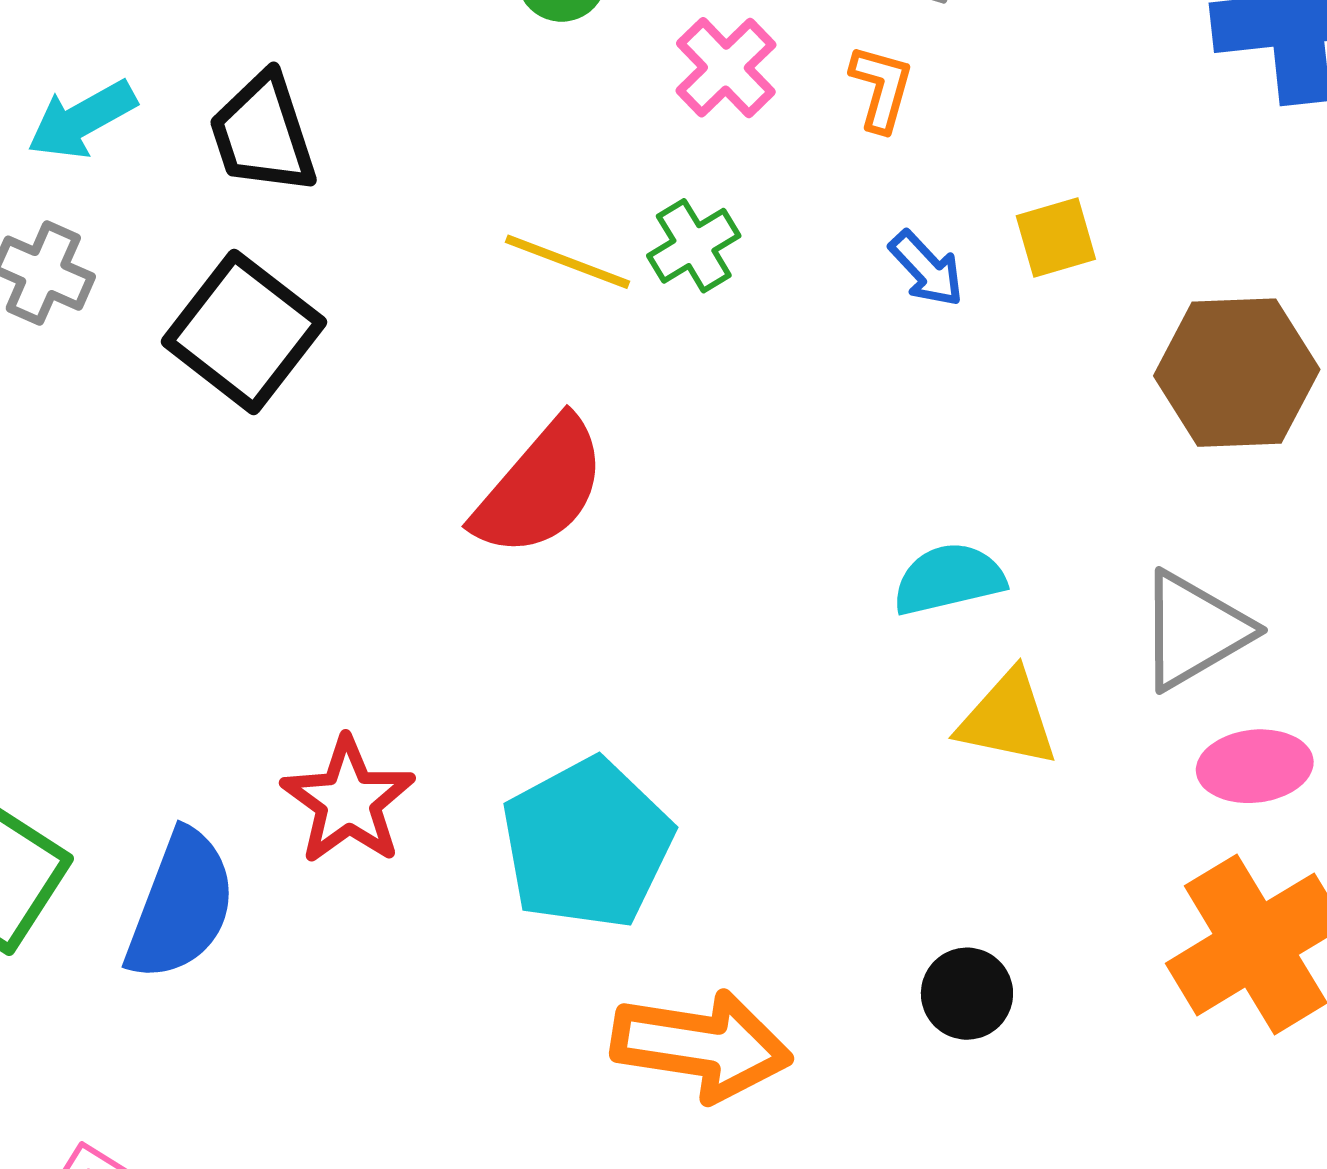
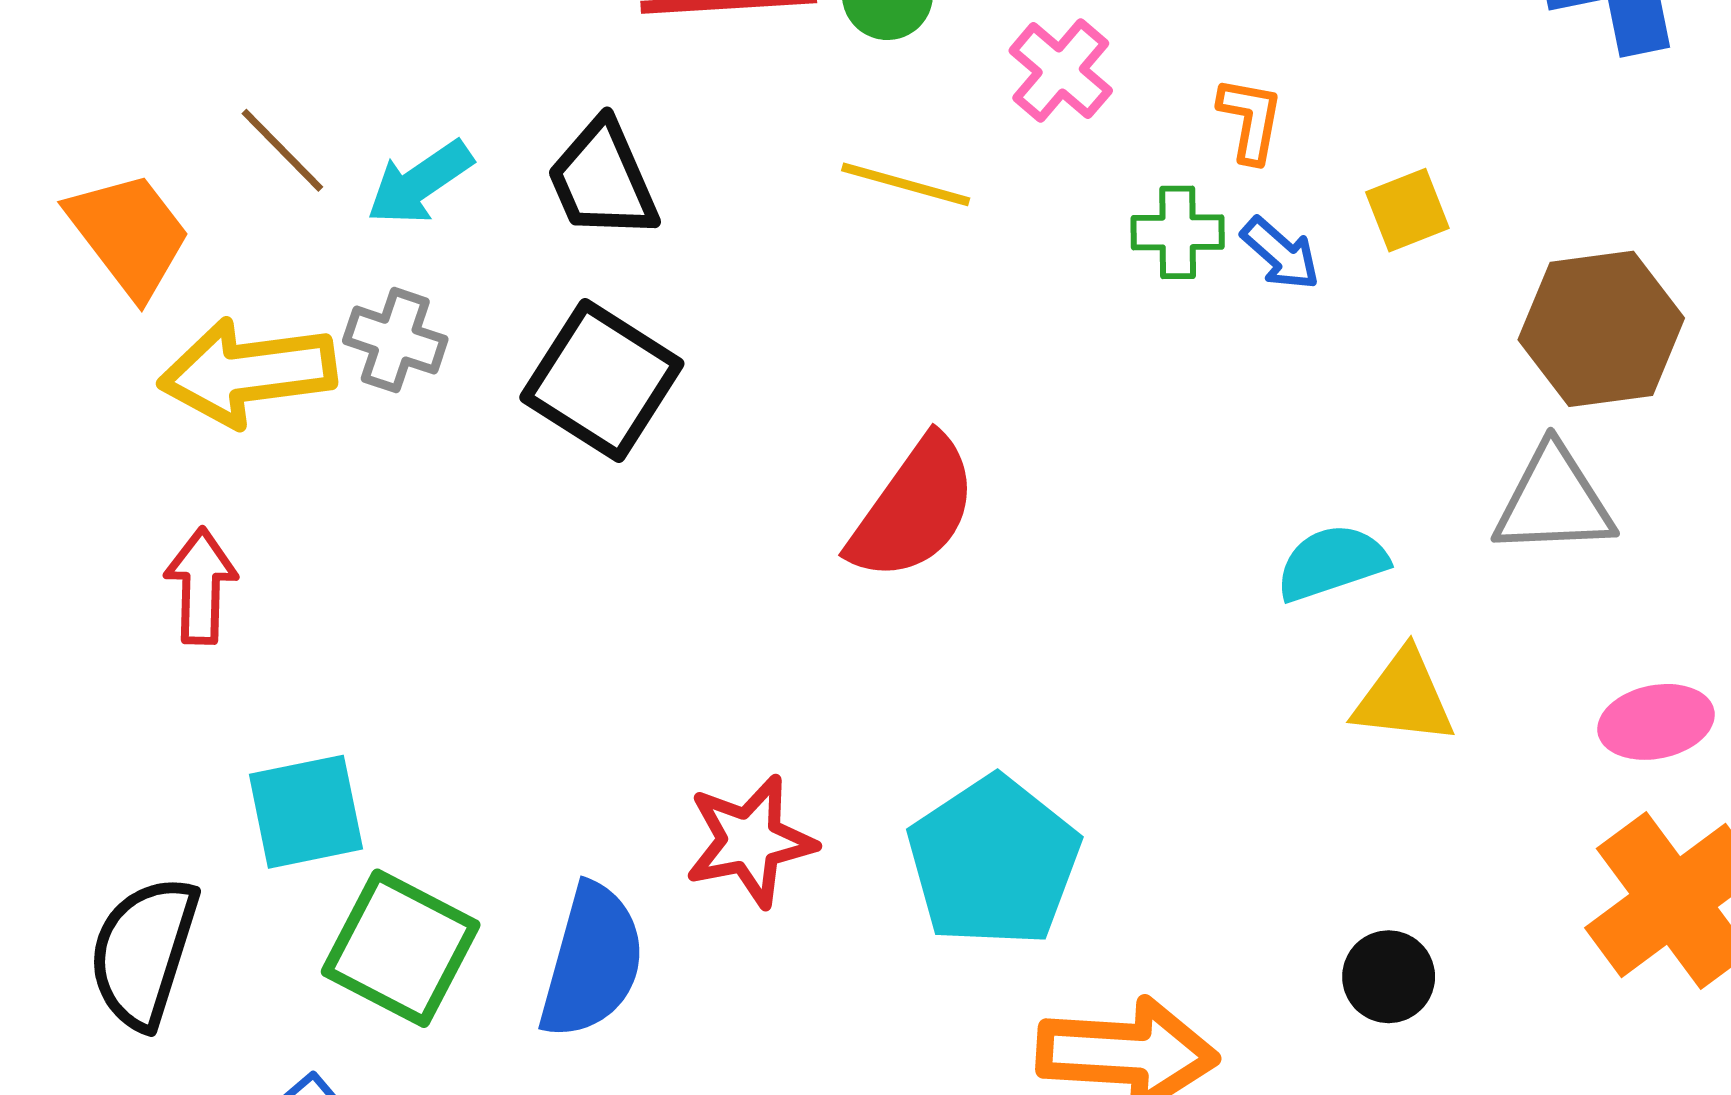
orange L-shape: (881, 88) -> (1250, 120), moved
green cross: (694, 246) -> (1178, 232), moved, turned 36
yellow line: (567, 262) -> (906, 184), moved
gray triangle: (1194, 630) -> (1554, 501), moved, turned 33
red star: (348, 801) -> (750, 841), turned 30

